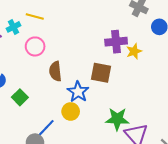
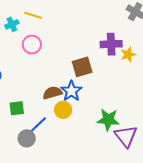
brown semicircle: (55, 71) -> (52, 93), moved, turned 78
brown square: (101, 73) -> (82, 67), moved, turned -30
green square: (20, 97) -> (17, 108), moved, turned 35

